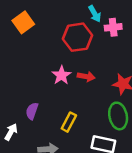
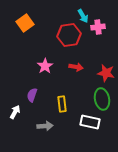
pink star: (61, 75) -> (45, 66), moved
yellow rectangle: (69, 122) -> (62, 104), turned -35

